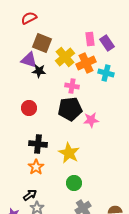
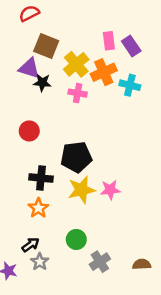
pink cross: (72, 86) -> (78, 93), moved
black pentagon: (70, 109) -> (76, 157), moved
pink star: (91, 120) -> (110, 190), moved
yellow star: (69, 153) -> (82, 190), turned 30
green circle: (74, 183) -> (76, 239), moved

